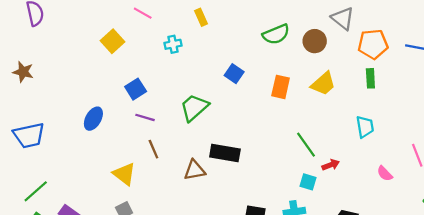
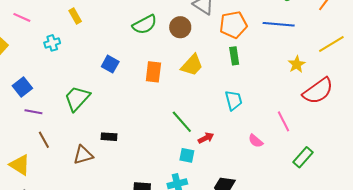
black rectangle: (225, 153) -> (109, 137), size x0.6

